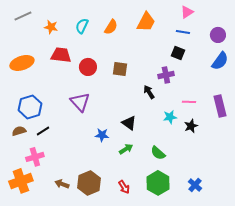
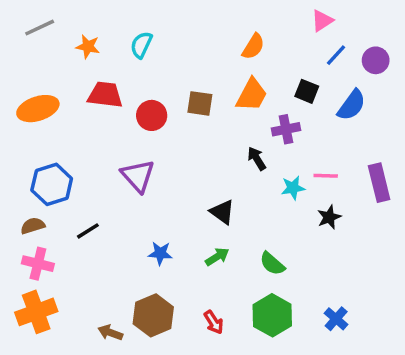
orange trapezoid: (146, 22) -> (252, 95), moved
orange semicircle: (111, 27) -> (253, 47), moved
blue line: (183, 32) -> (336, 55), moved, turned -56
blue semicircle: (220, 61) -> (352, 105), moved
brown square: (120, 69) -> (200, 103), moved
cyan star: (170, 117) -> (293, 188), moved
black line: (43, 131) -> (88, 231), moved
blue star: (102, 135) -> (160, 253), moved
pink cross: (35, 157) -> (38, 264), moved, turned 30
brown arrow: (62, 184) -> (110, 333), moved

